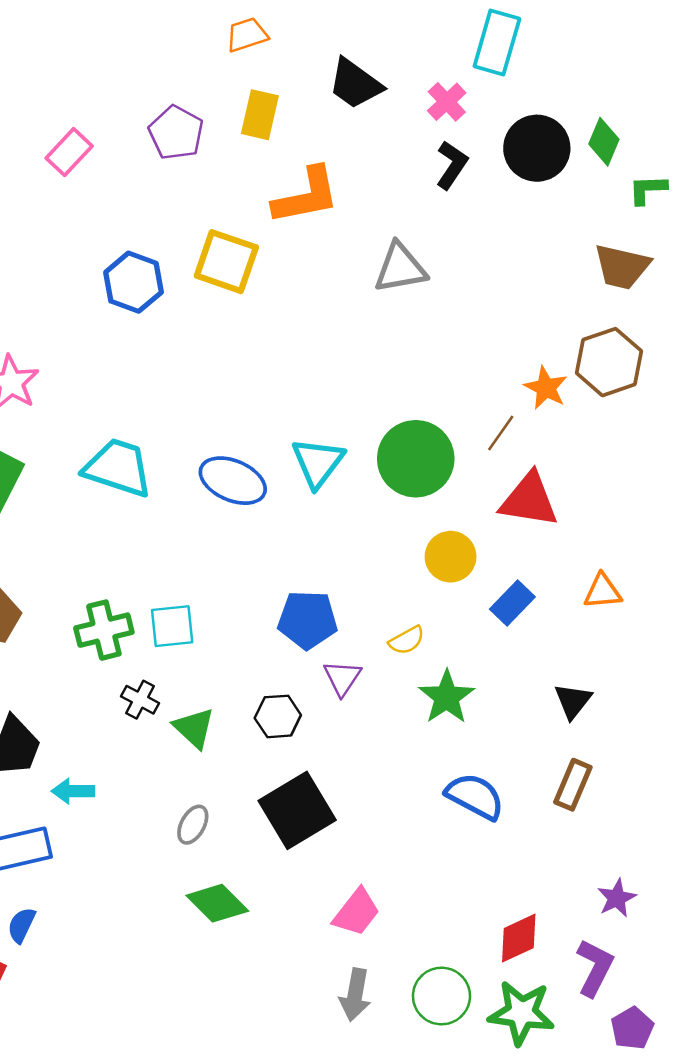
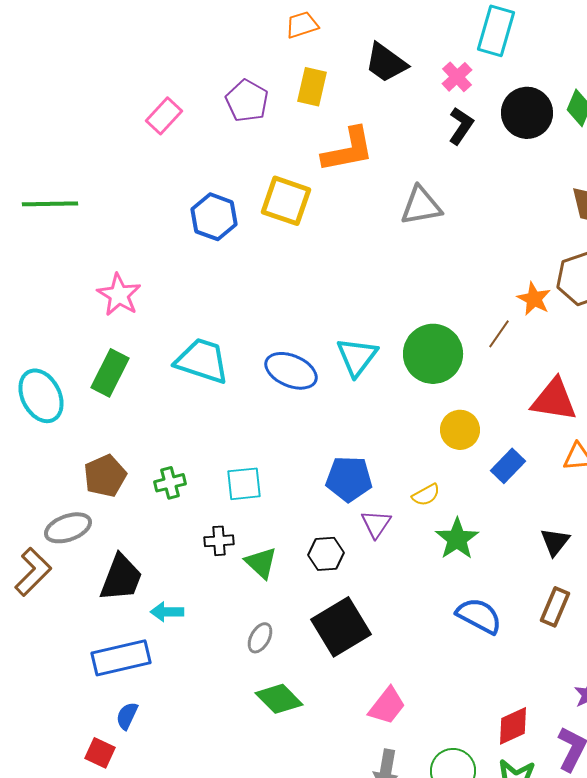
red triangle: (529, 500) -> (554, 400), moved
green cross: (104, 630) -> (170, 483), moved, size x0.7
black cross: (140, 700) -> (219, 541), turned -32

